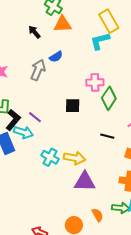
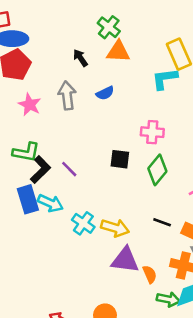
gray arrow: (38, 70) -> (67, 96), moved, turned -35
green diamond: (109, 98) -> (157, 170), moved
cyan arrow: (23, 132) -> (50, 203), moved
black line: (107, 136) -> (162, 222), moved
orange semicircle: (98, 215) -> (150, 274), moved

